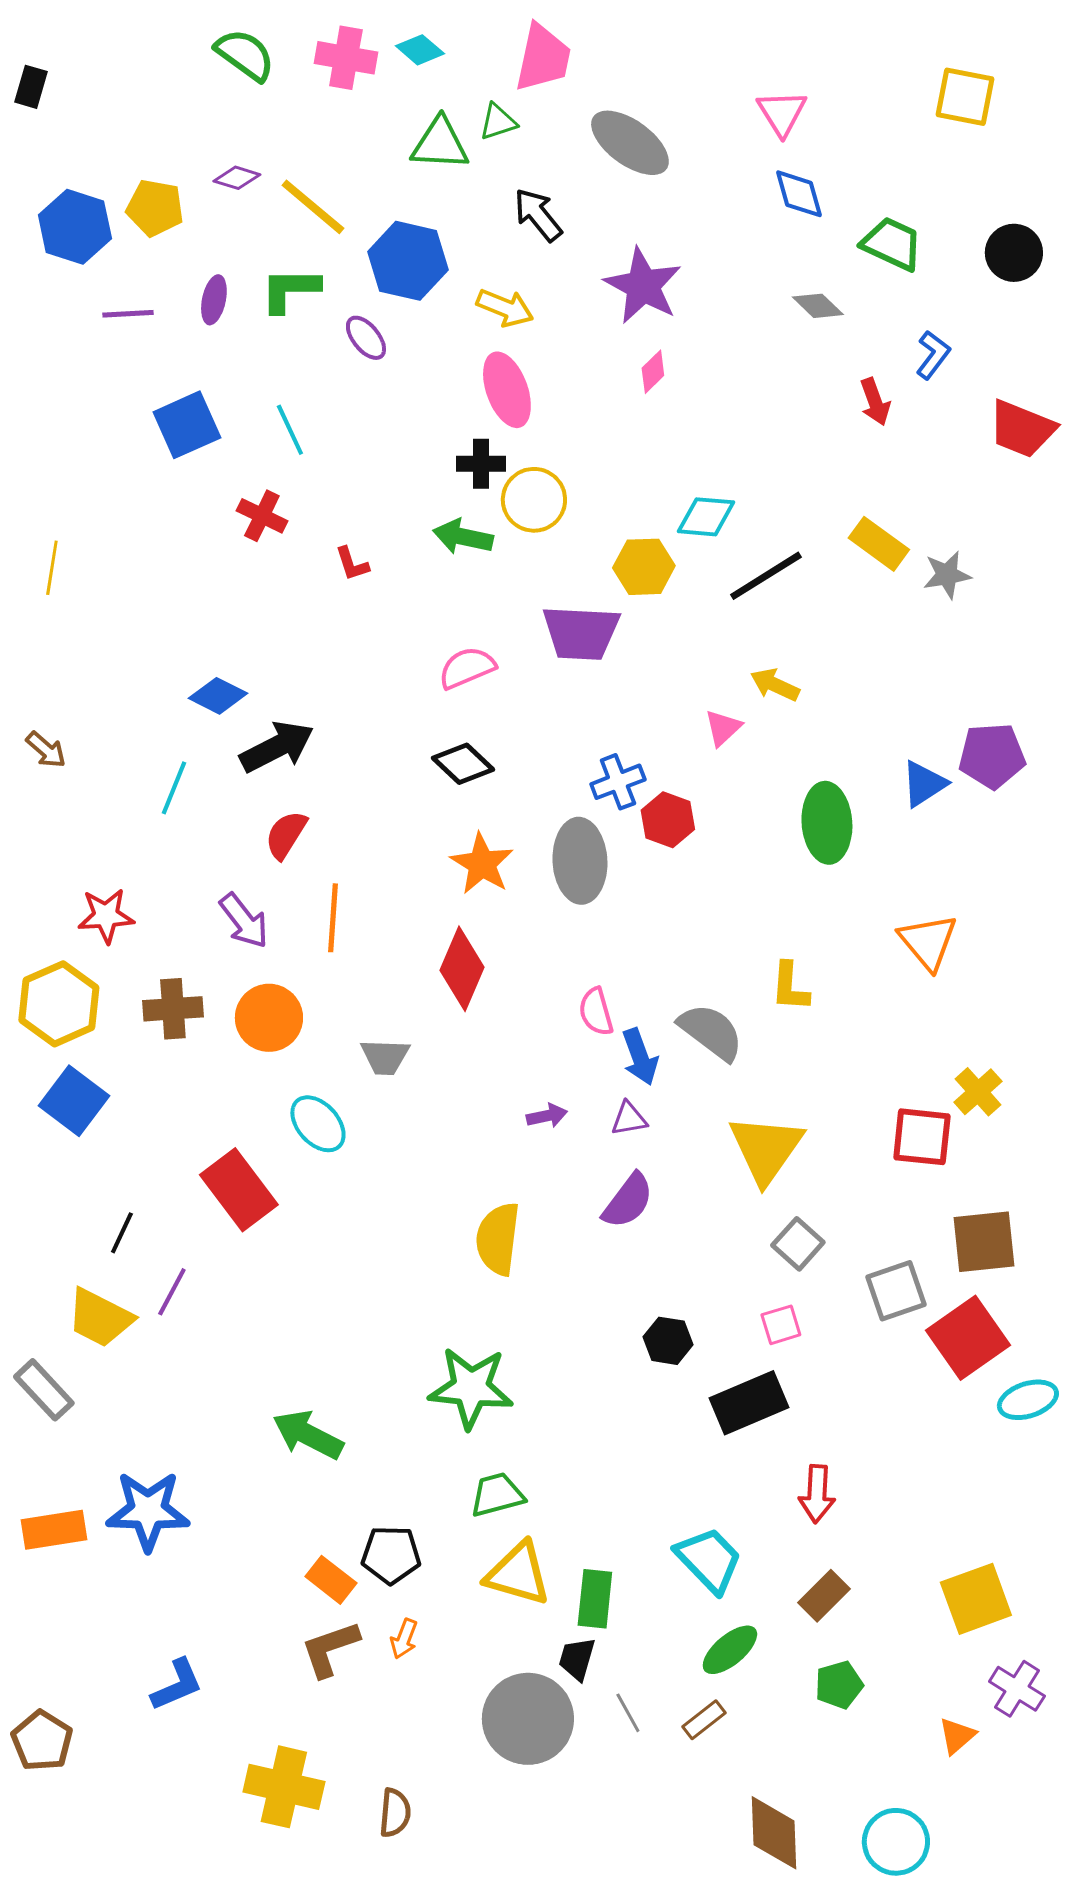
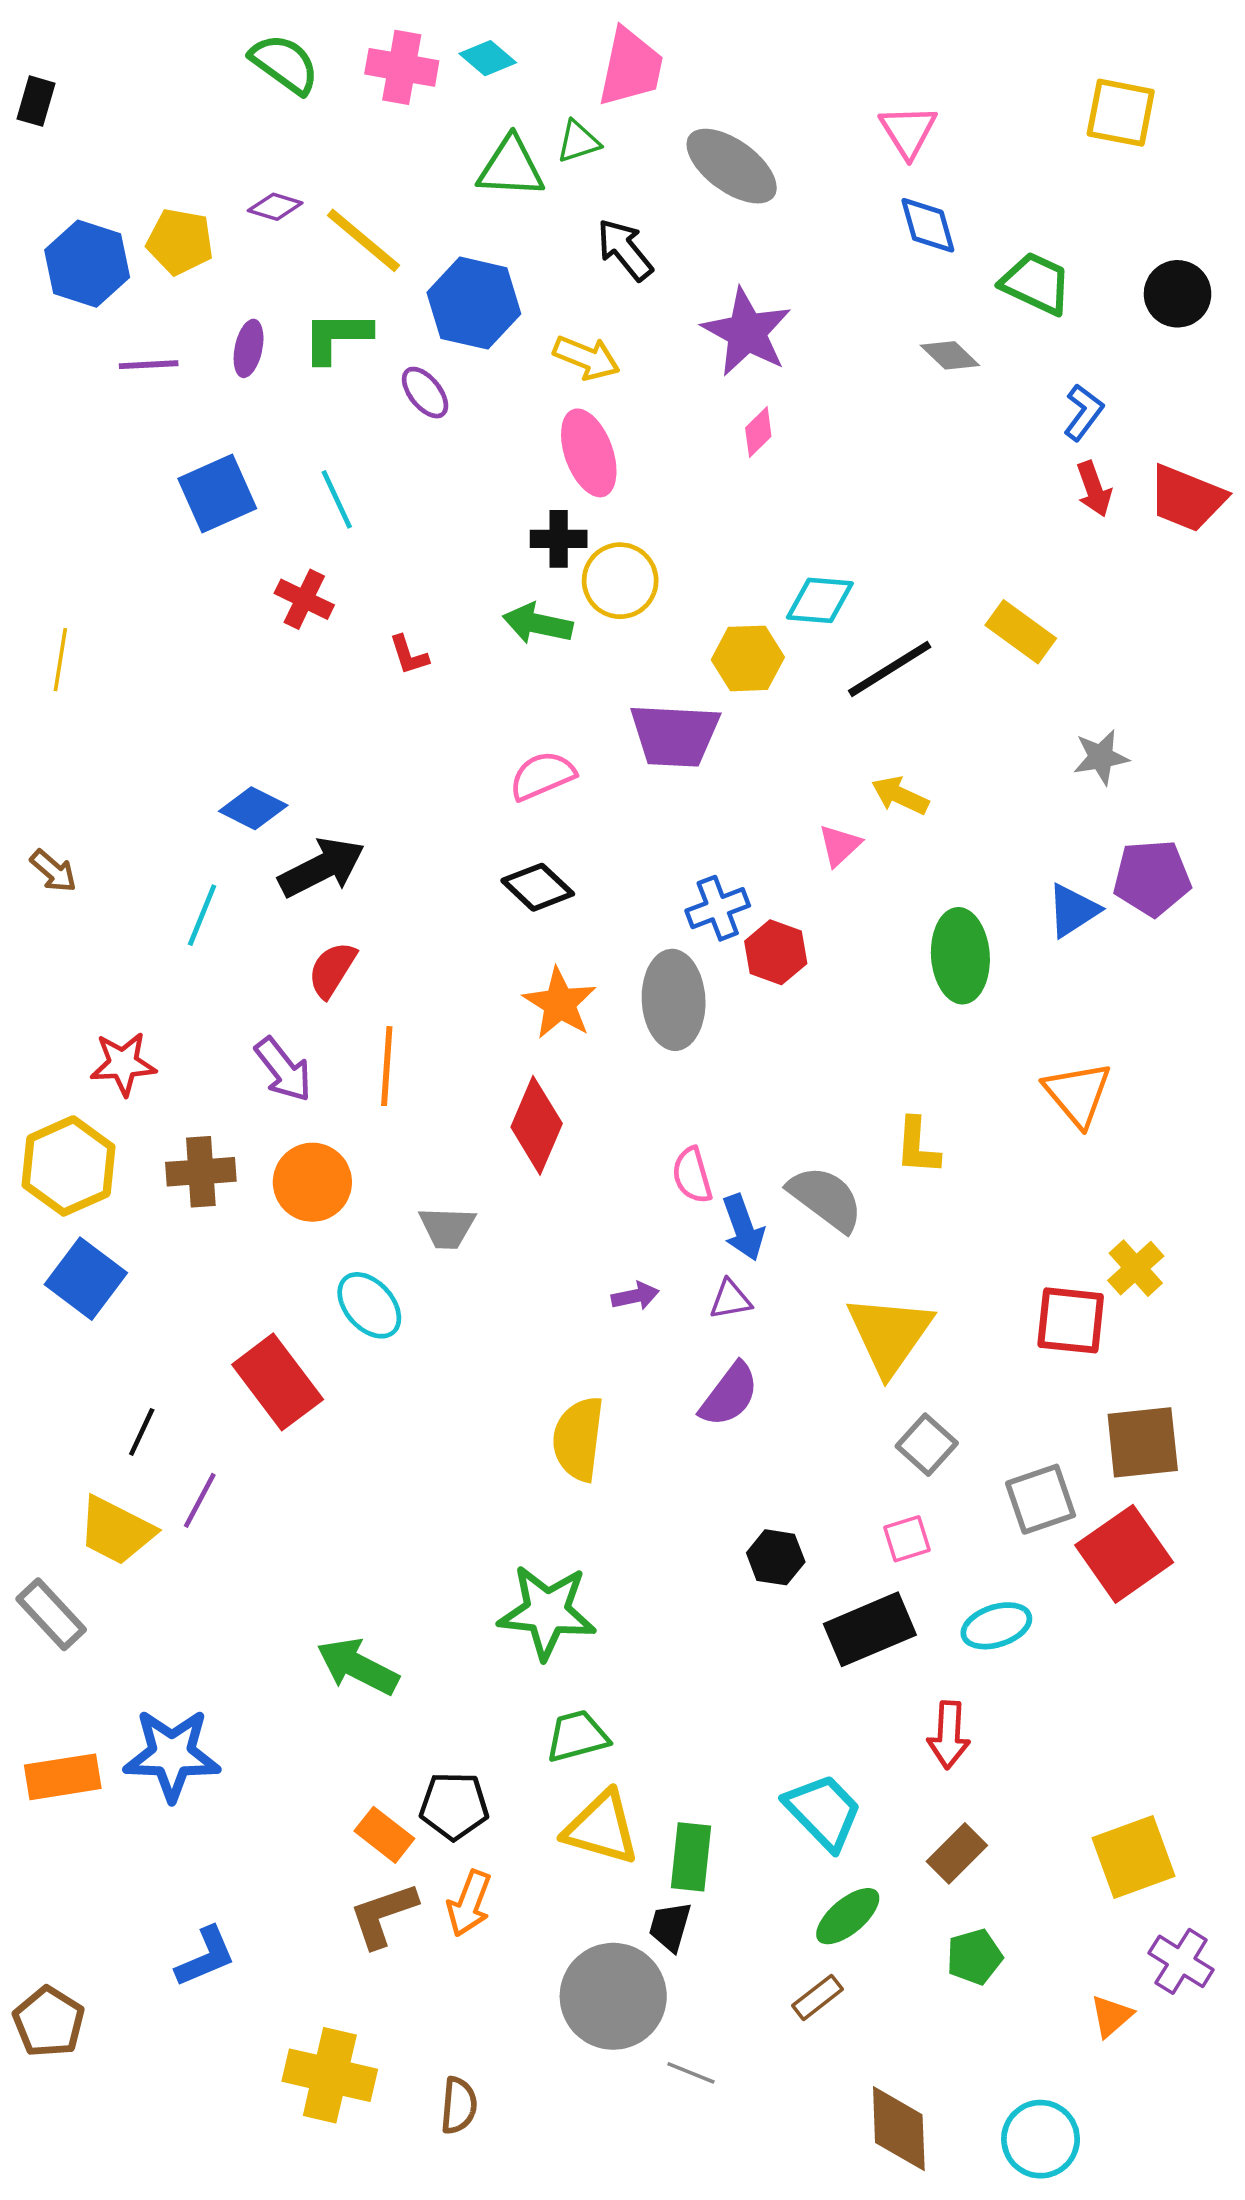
red arrow: (875, 402) -> (1094, 489), moved
gray star: (947, 575) -> (1101, 757), moved
cyan ellipse: (1028, 1400) -> (996, 1626), moved
orange arrow: (404, 1639) -> (469, 1903), size x1.4
gray line: (628, 1713) -> (691, 2073), moved, turned -39

